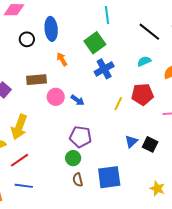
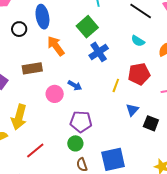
orange arrow: (62, 59) -> (56, 46), size x1.5
cyan semicircle: (144, 61) -> (138, 41), turned -120
pink circle: (56, 97) -> (55, 94), moved
blue triangle: (131, 141) -> (132, 110), moved
red line: (20, 160) -> (35, 150), moved

